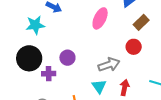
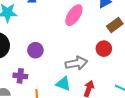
purple cross: (49, 74) -> (20, 76), moved
cyan triangle: (99, 86) -> (63, 84), turned -42

